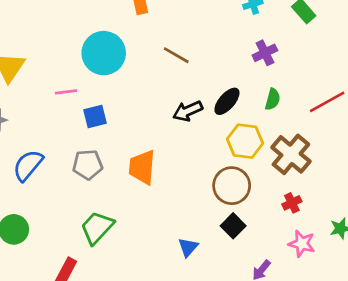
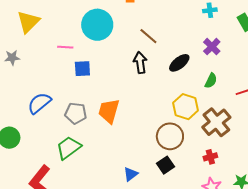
purple cross: (265, 53) -> (212, 47), turned -30
black ellipse: (227, 101) -> (179, 63), moved
black arrow: (188, 111) -> (140, 63), moved, turned 95
blue semicircle: (28, 165) -> (39, 103), moved
gray pentagon: (88, 165) -> (76, 113), moved

